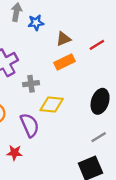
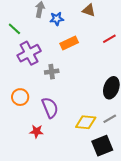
brown triangle: (63, 39) -> (89, 10), moved, turned 40
orange rectangle: (65, 62) -> (69, 43), moved
yellow diamond: (52, 105) -> (86, 122), moved

